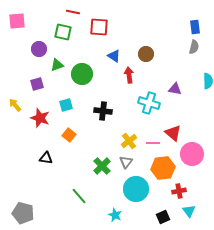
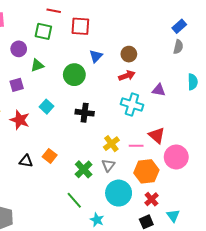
blue rectangle: (195, 27) -> (179, 26), turned 56
blue triangle: (114, 56) -> (96, 56), turned 40
green circle: (82, 74) -> (74, 75), moved
red arrow: (129, 75) -> (127, 76), moved, turned 77
cyan square: (66, 105) -> (47, 107), turned -32
orange square: (69, 135) -> (50, 156), moved
red cross: (179, 191) -> (152, 199), moved, turned -32
green line: (79, 196) -> (74, 200), moved

